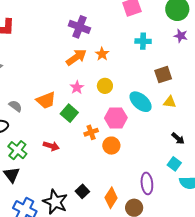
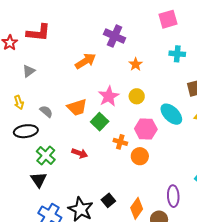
orange arrow: (76, 57) -> (85, 61), moved
pink star: (77, 87) -> (109, 96), size x1.5
orange cross: (91, 132) -> (120, 142), turned 32

